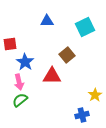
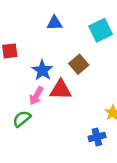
blue star: (25, 62) -> (42, 70), moved
pink arrow: (19, 82) -> (36, 96), moved, turned 42

